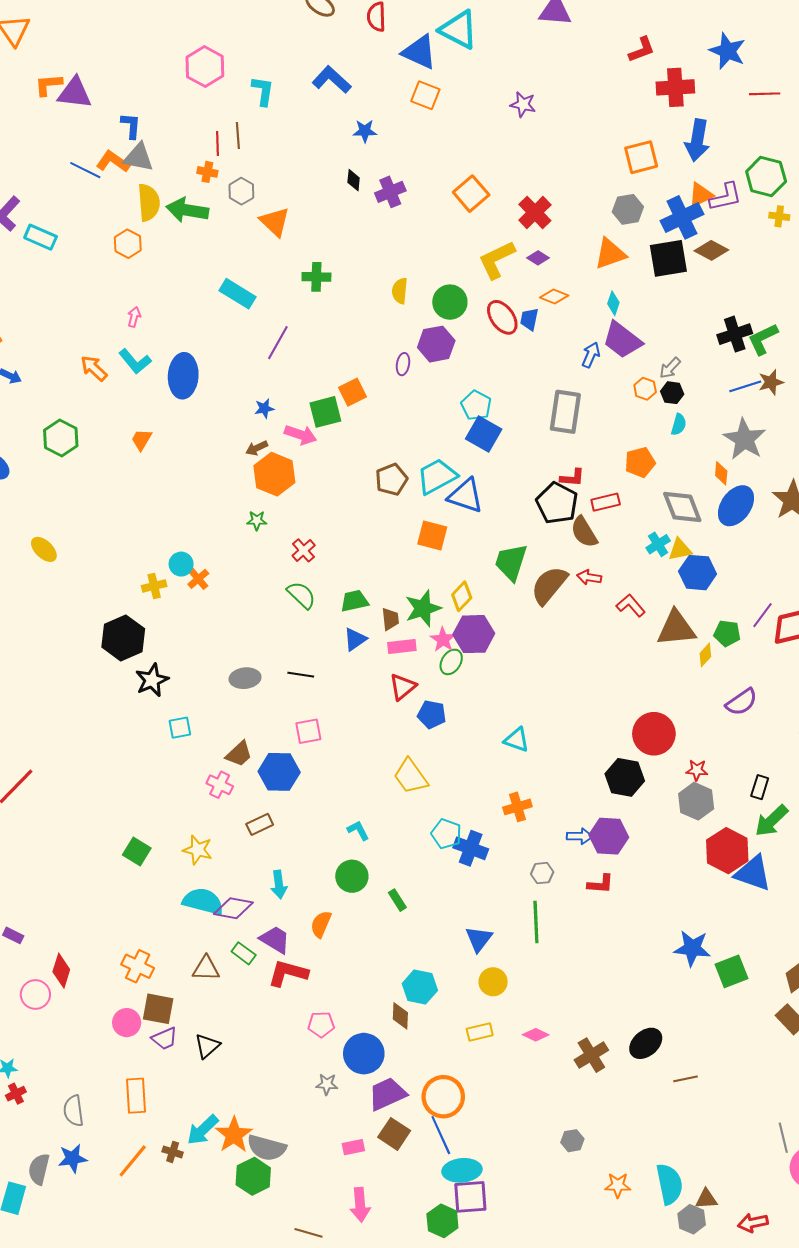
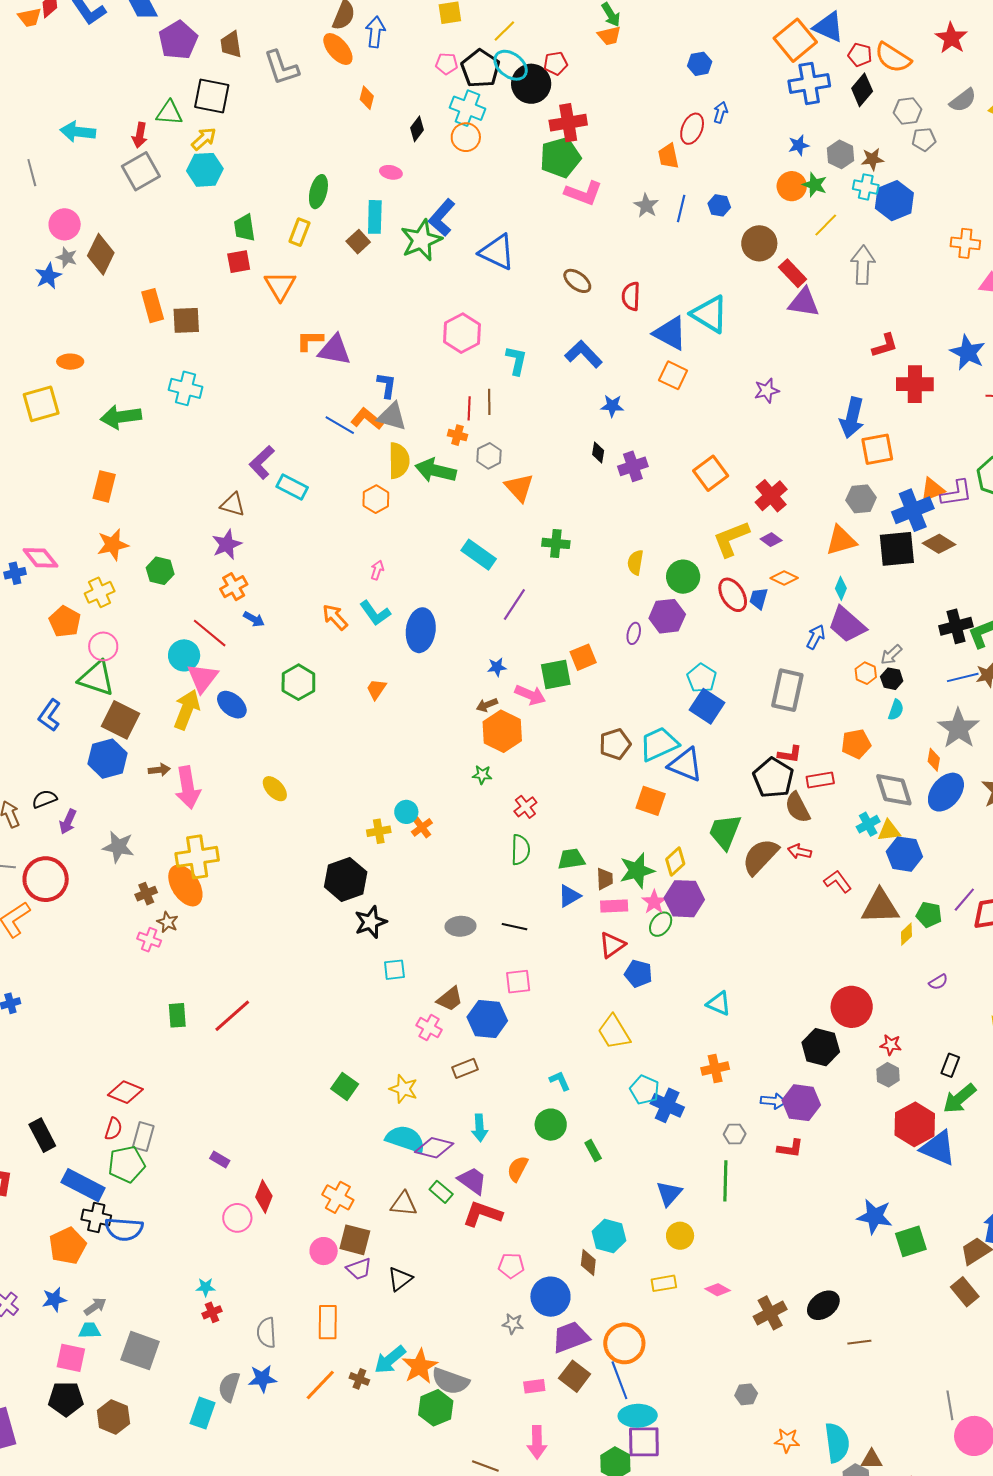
purple star: (523, 104) -> (767, 391), turned -30
blue arrow: (697, 140) -> (852, 418), moved
green semicircle: (301, 595) -> (520, 850), turned 44
purple semicircle: (741, 702) -> (938, 982), size x0.6
gray hexagon: (696, 801) -> (888, 1075), size x0.7

